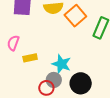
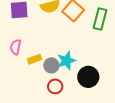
cyan star: (61, 64) -> (66, 61), turned -30
gray circle: (54, 80) -> (51, 65), moved

